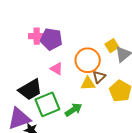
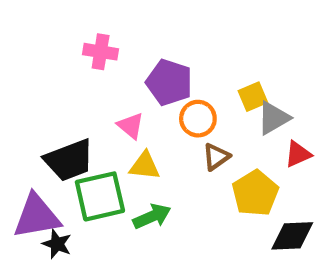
purple pentagon: (51, 39) -> (169, 82), moved
orange circle: (88, 60) -> (198, 119), size x0.7
yellow triangle: (88, 83) -> (145, 166), moved

